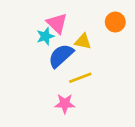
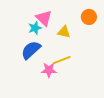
blue semicircle: (61, 56) -> (31, 50), moved
pink star: (65, 104) -> (49, 70), moved

